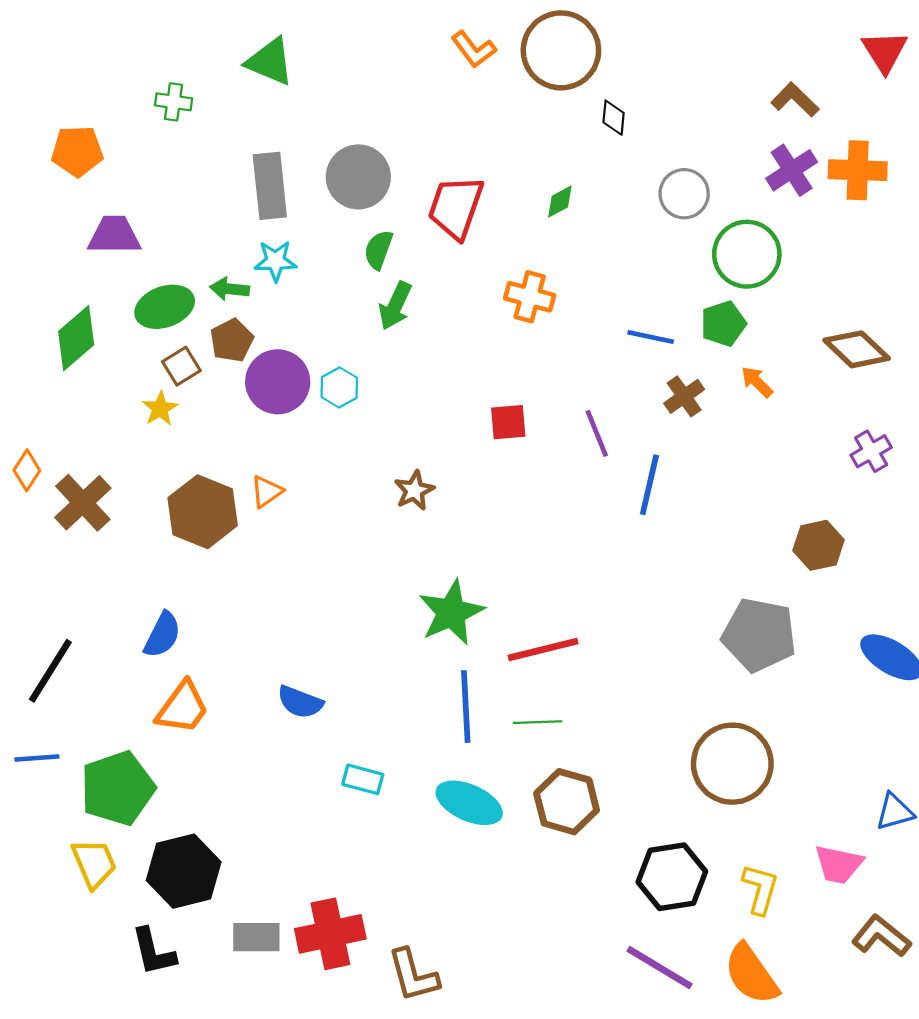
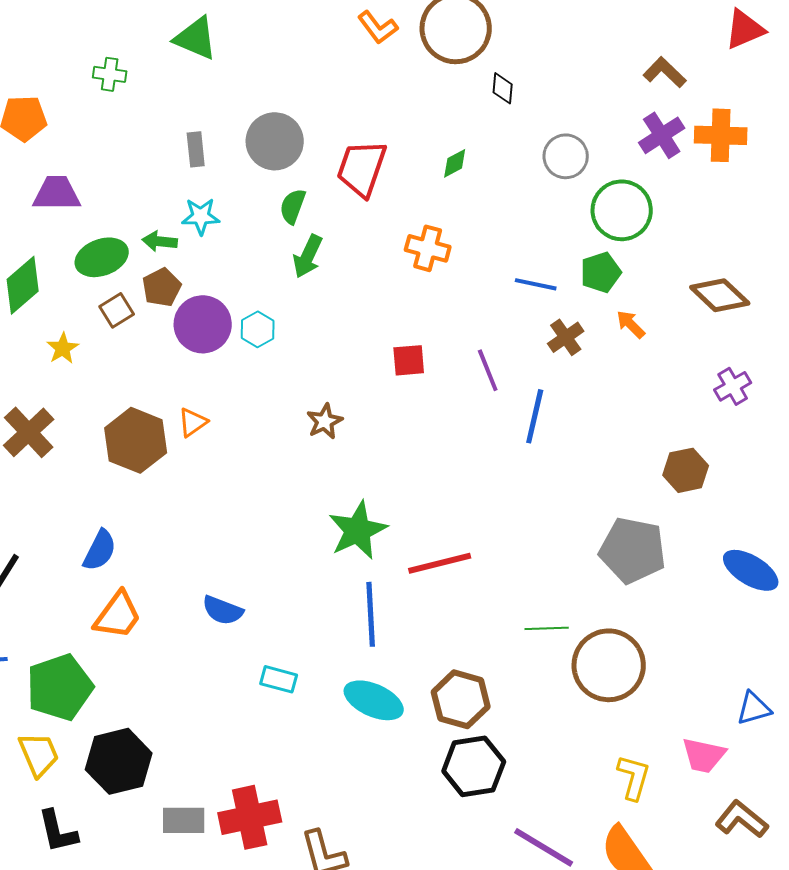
red triangle: (885, 52) -> (745, 29), turned 39
gray rectangle: (270, 186) -> (196, 149), size x0.6
yellow star: (160, 409) -> (63, 348), moved
green line: (537, 722) -> (547, 628), moved
black hexagon: (672, 877) -> (474, 766), moved
black L-shape: (153, 952) -> (58, 831), moved

